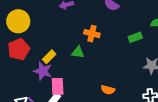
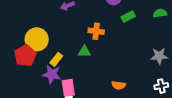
yellow circle: (18, 21) -> (37, 39), moved
green rectangle: (135, 37) -> (128, 17), moved

